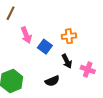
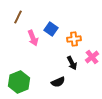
blue square: (45, 47) -> (51, 29), moved
pink cross: (88, 70) -> (92, 57), moved, turned 32

